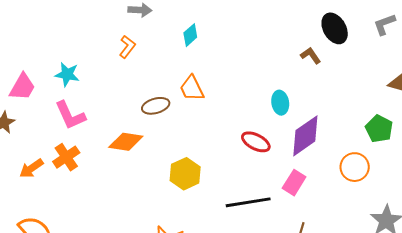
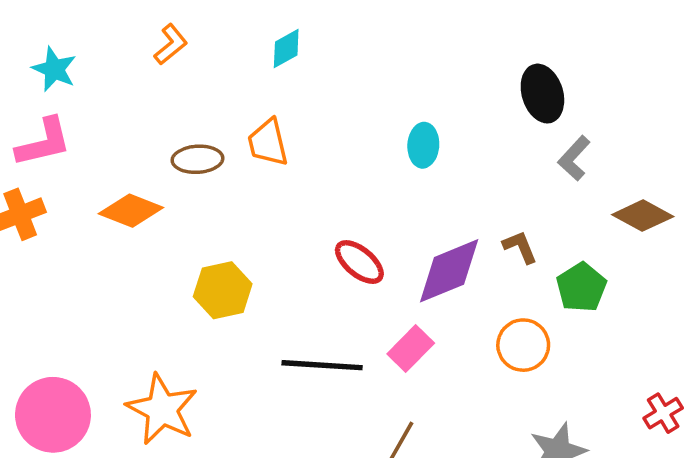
gray L-shape: (384, 24) -> (574, 158), moved, turned -40
brown L-shape: (311, 56) -> (520, 247), moved
cyan ellipse: (280, 103) -> (423, 145), moved
pink L-shape: (70, 115) -> (43, 142), turned -92

